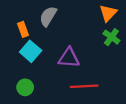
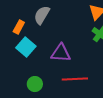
orange rectangle: (23, 29) -> (19, 27), turned 48
green circle: (25, 87) -> (35, 84), moved

